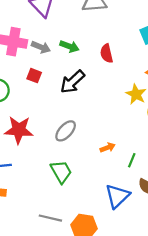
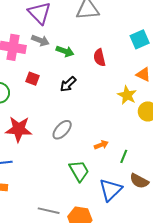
gray arrow: (41, 47) -> (40, 40), moved
black arrow: (72, 82) -> (68, 84), size x0.7
green trapezoid: (61, 172) -> (79, 171), moved

